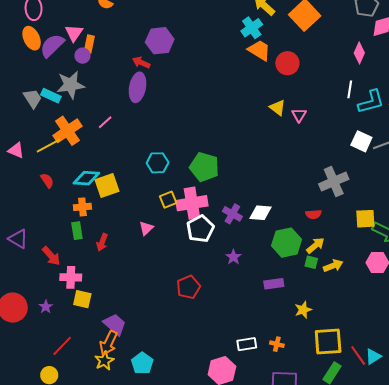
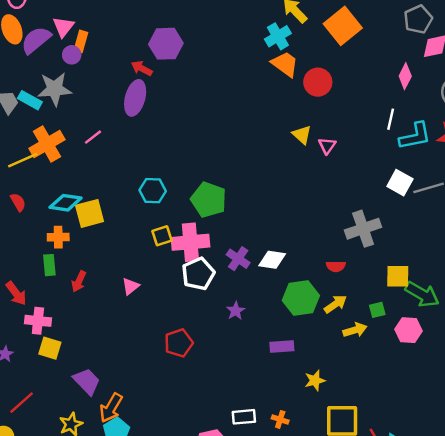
pink triangle: (146, 228) -> (131, 286), moved
green square: (311, 262) -> (377, 310), moved, turned -32
orange arrow: (109, 343) -> (111, 408), moved

